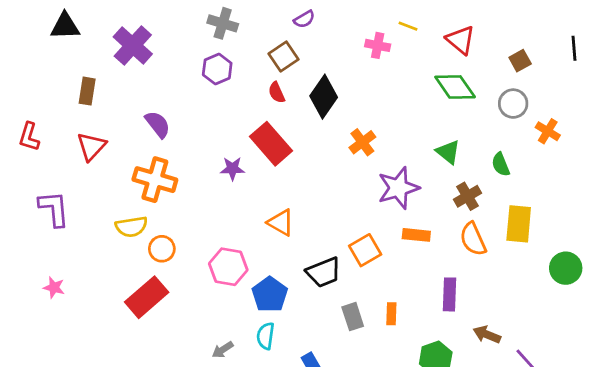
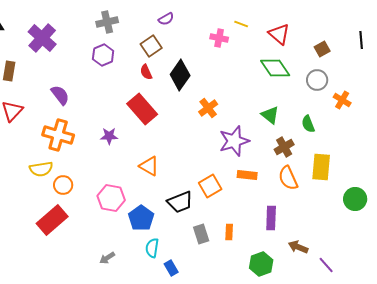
gray cross: (223, 23) -> (107, 22), turned -30
purple star: (232, 169) -> (109, 136), moved
cyan semicircle: (266, 336) -> (152, 248), moved

